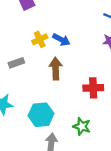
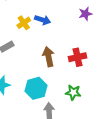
brown arrow: (56, 69) -> (48, 57), moved

